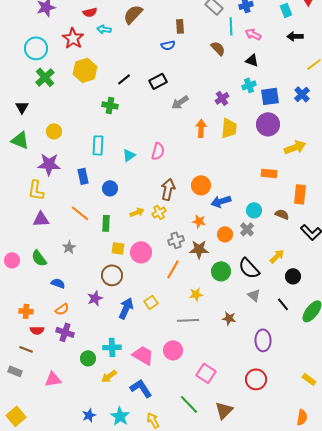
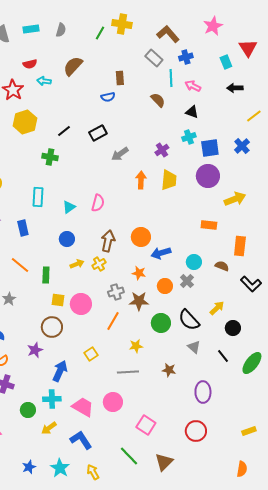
blue circle: (110, 188) -> (67, 239), moved
blue arrow: (126, 308) -> (60, 371), moved
yellow rectangle: (309, 379) -> (249, 431), turned -56

